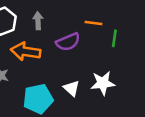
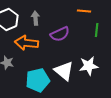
orange line: (94, 23) -> (84, 11), moved
white triangle: (72, 88) -> (64, 71), size x1.5

